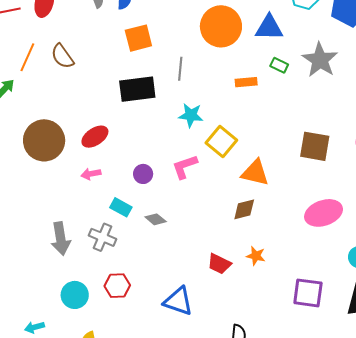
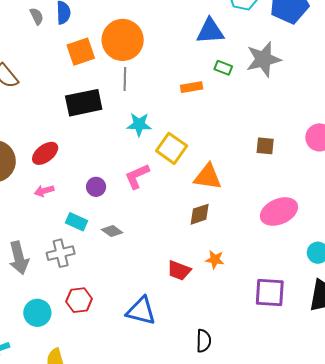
orange circle: (221, 26) -> (123, 40), moved
gray star: (320, 60) -> (263, 59), turned 30
brown square: (315, 146) -> (265, 146), size x0.6
gray cross: (103, 237) -> (61, 253), turned -32

